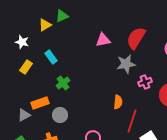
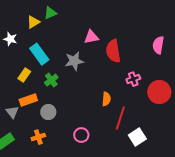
red semicircle: (136, 38) -> (113, 51), moved, turned -40
cyan rectangle: (51, 57) -> (39, 54), size x1.5
gray star: (126, 64) -> (74, 61), moved
yellow rectangle: (26, 67) -> (24, 75), moved
gray triangle: (24, 115) -> (12, 112), turned -40

